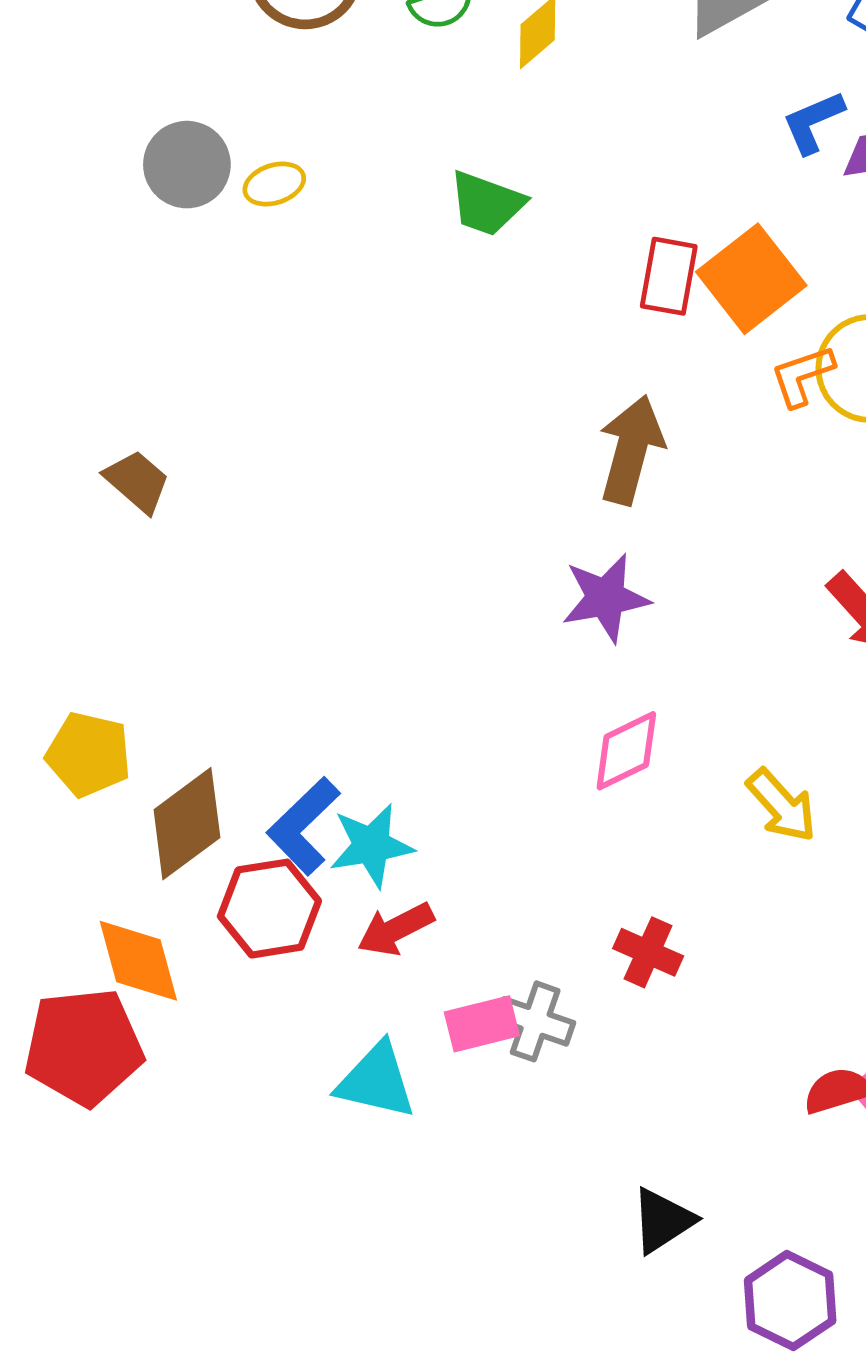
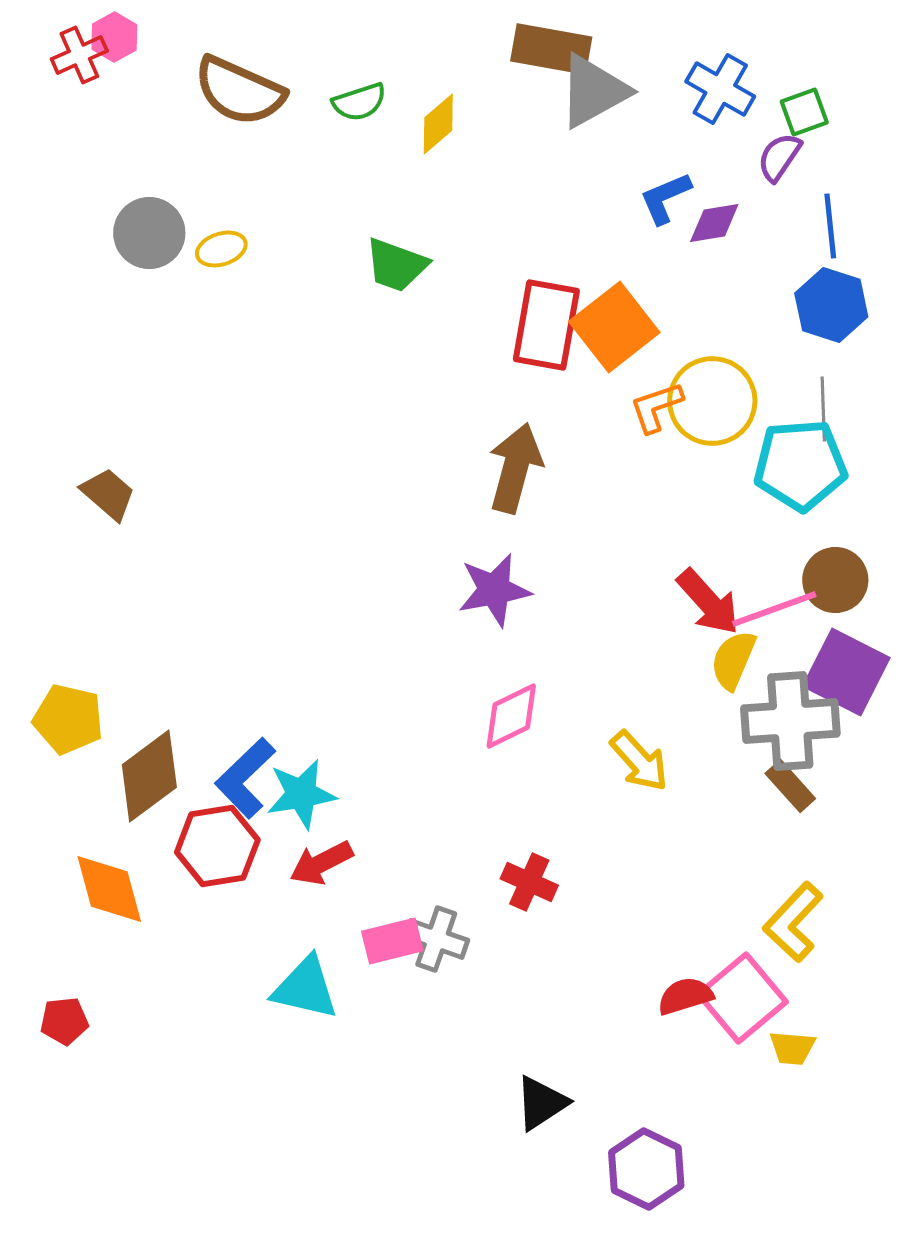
red rectangle: (669, 276) -> (546, 325), size x1.4
red pentagon: (84, 1047) -> (64, 1021), moved, size x0.5

